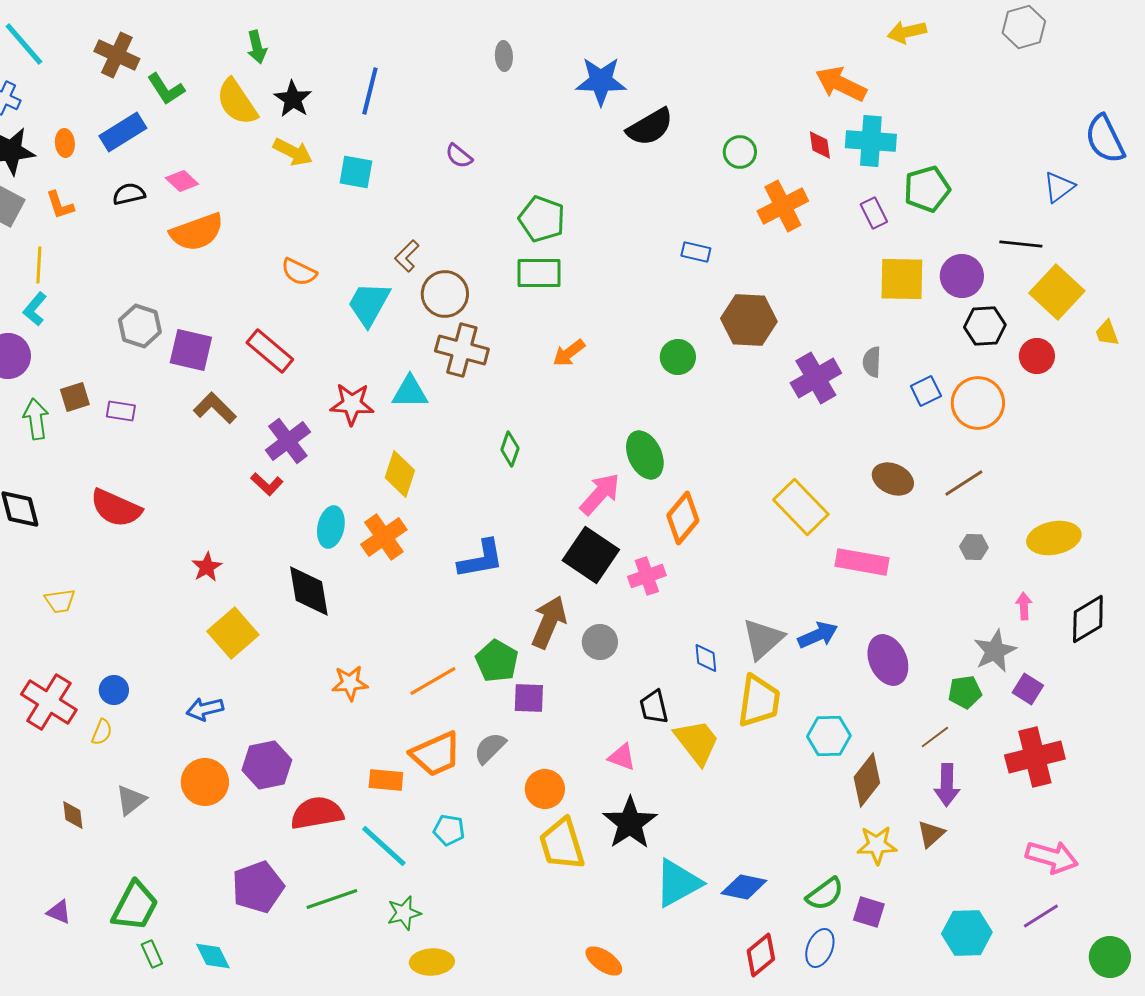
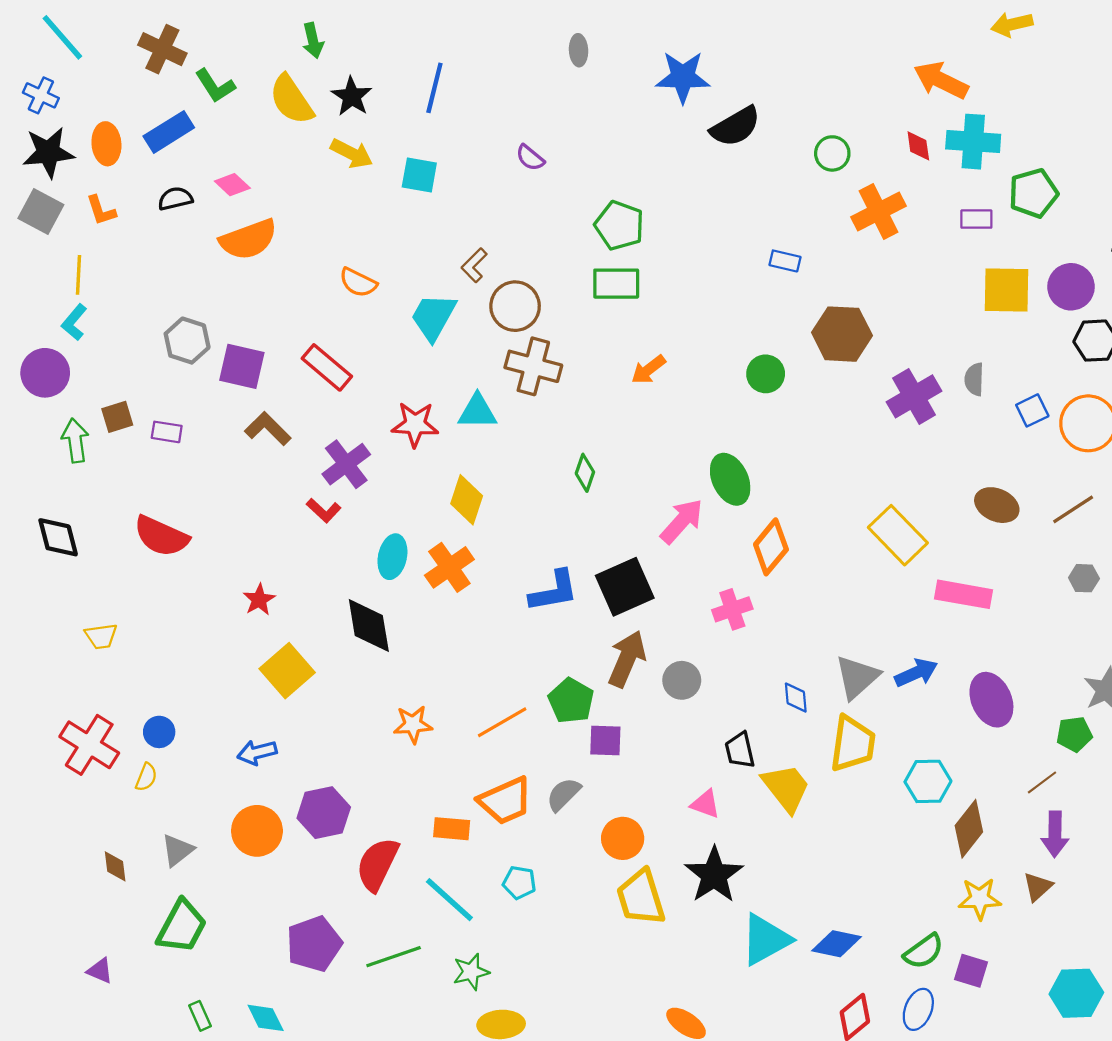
orange ellipse: (65, 143) -> (106, 144), size x1.4
purple rectangle: (874, 213) -> (976, 219), turned -64
black square: (591, 555) -> (625, 587), moved, turned 32
red semicircle: (317, 813) -> (377, 864), turned -54
green trapezoid: (135, 906) -> (182, 927), moved

